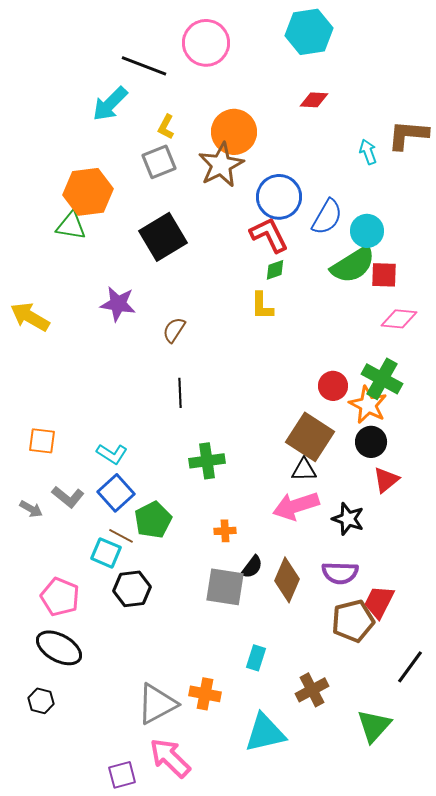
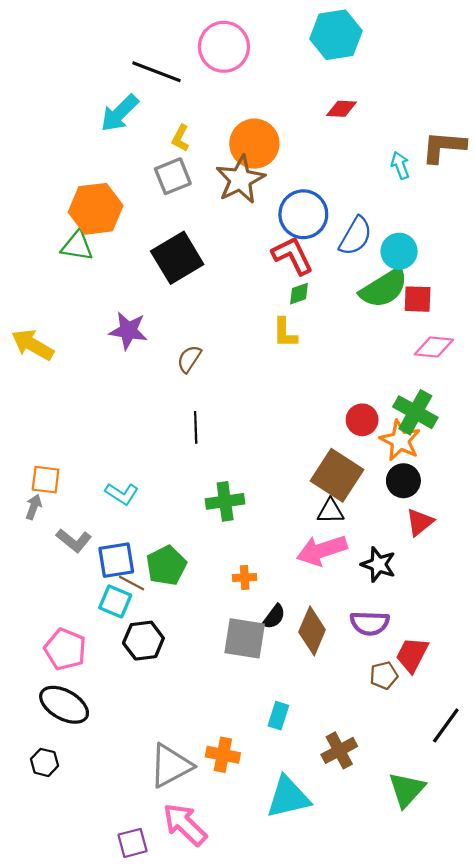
blue square: (116, 493) -> (116, 560), moved, turned 33
gray arrow: (31, 509) -> (34, 507), moved, turned -100
brown pentagon: (353, 621) -> (384, 675), size x0.6

